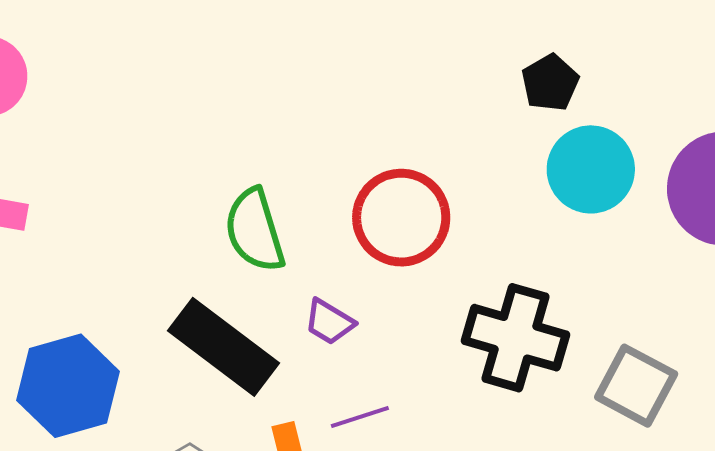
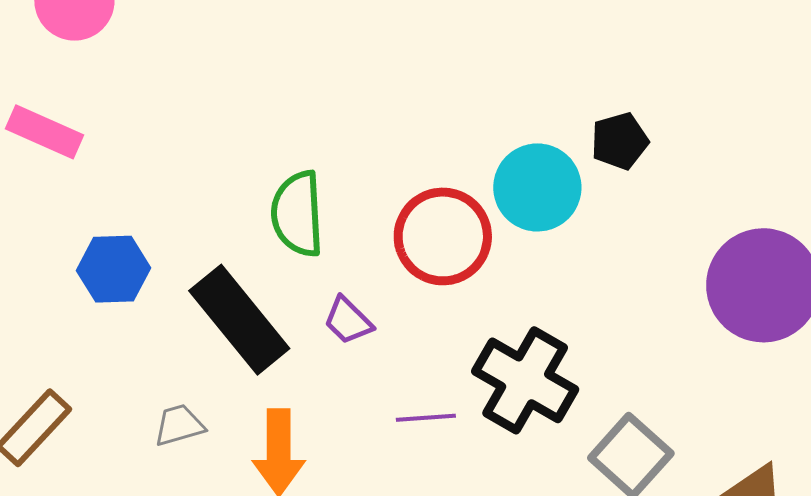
cyan circle: (591, 169) -> (537, 187), moved
blue hexagon: (68, 386) -> (113, 269), moved, size x0.7
purple line: (360, 417) -> (426, 418), moved

